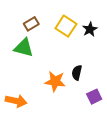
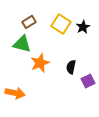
orange star: (55, 81) -> (40, 63), moved, turned -30
purple square: (94, 97) -> (88, 81), moved

